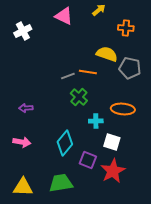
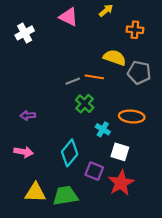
cyan cross: (96, 121) -> (103, 129), turned 32
yellow triangle: (23, 187) -> (35, 193), moved

